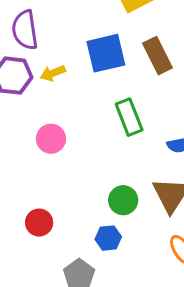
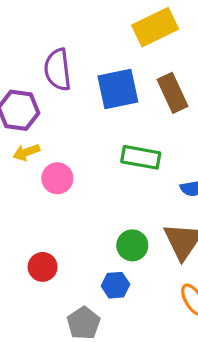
purple semicircle: (25, 30) -> (58, 70), moved
yellow arrow: (53, 73) -> (26, 152), moved
green rectangle: (129, 117) -> (141, 157), turned -60

